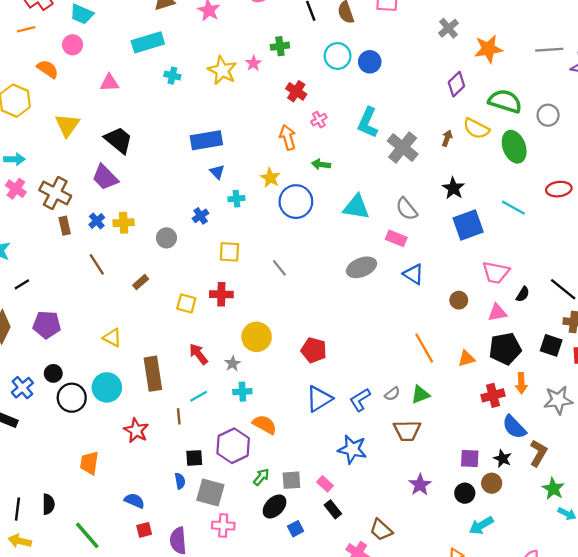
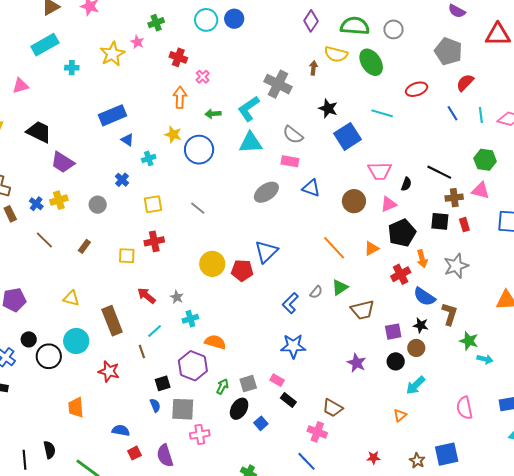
yellow star: (222, 70) -> (112, 54), turned 30
cyan L-shape: (368, 123) -> (249, 109), moved, turned 44
orange arrow: (288, 137) -> (180, 97), turned 30
purple trapezoid: (105, 177) -> (63, 162), moved
brown circle: (459, 300) -> (354, 201), size x1.5
yellow circle: (257, 337) -> (212, 264), moved
blue triangle: (319, 399) -> (266, 252), moved
brown trapezoid: (407, 431) -> (363, 310), moved

